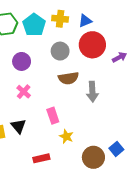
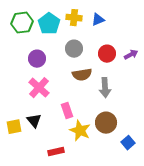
red circle: (92, 45) -> (107, 54), moved, size x0.7
pink cross: (24, 92) -> (39, 88), size x1.5
yellow star: (66, 136) -> (80, 131), size x1.5
brown circle: (93, 157) -> (106, 123), moved

